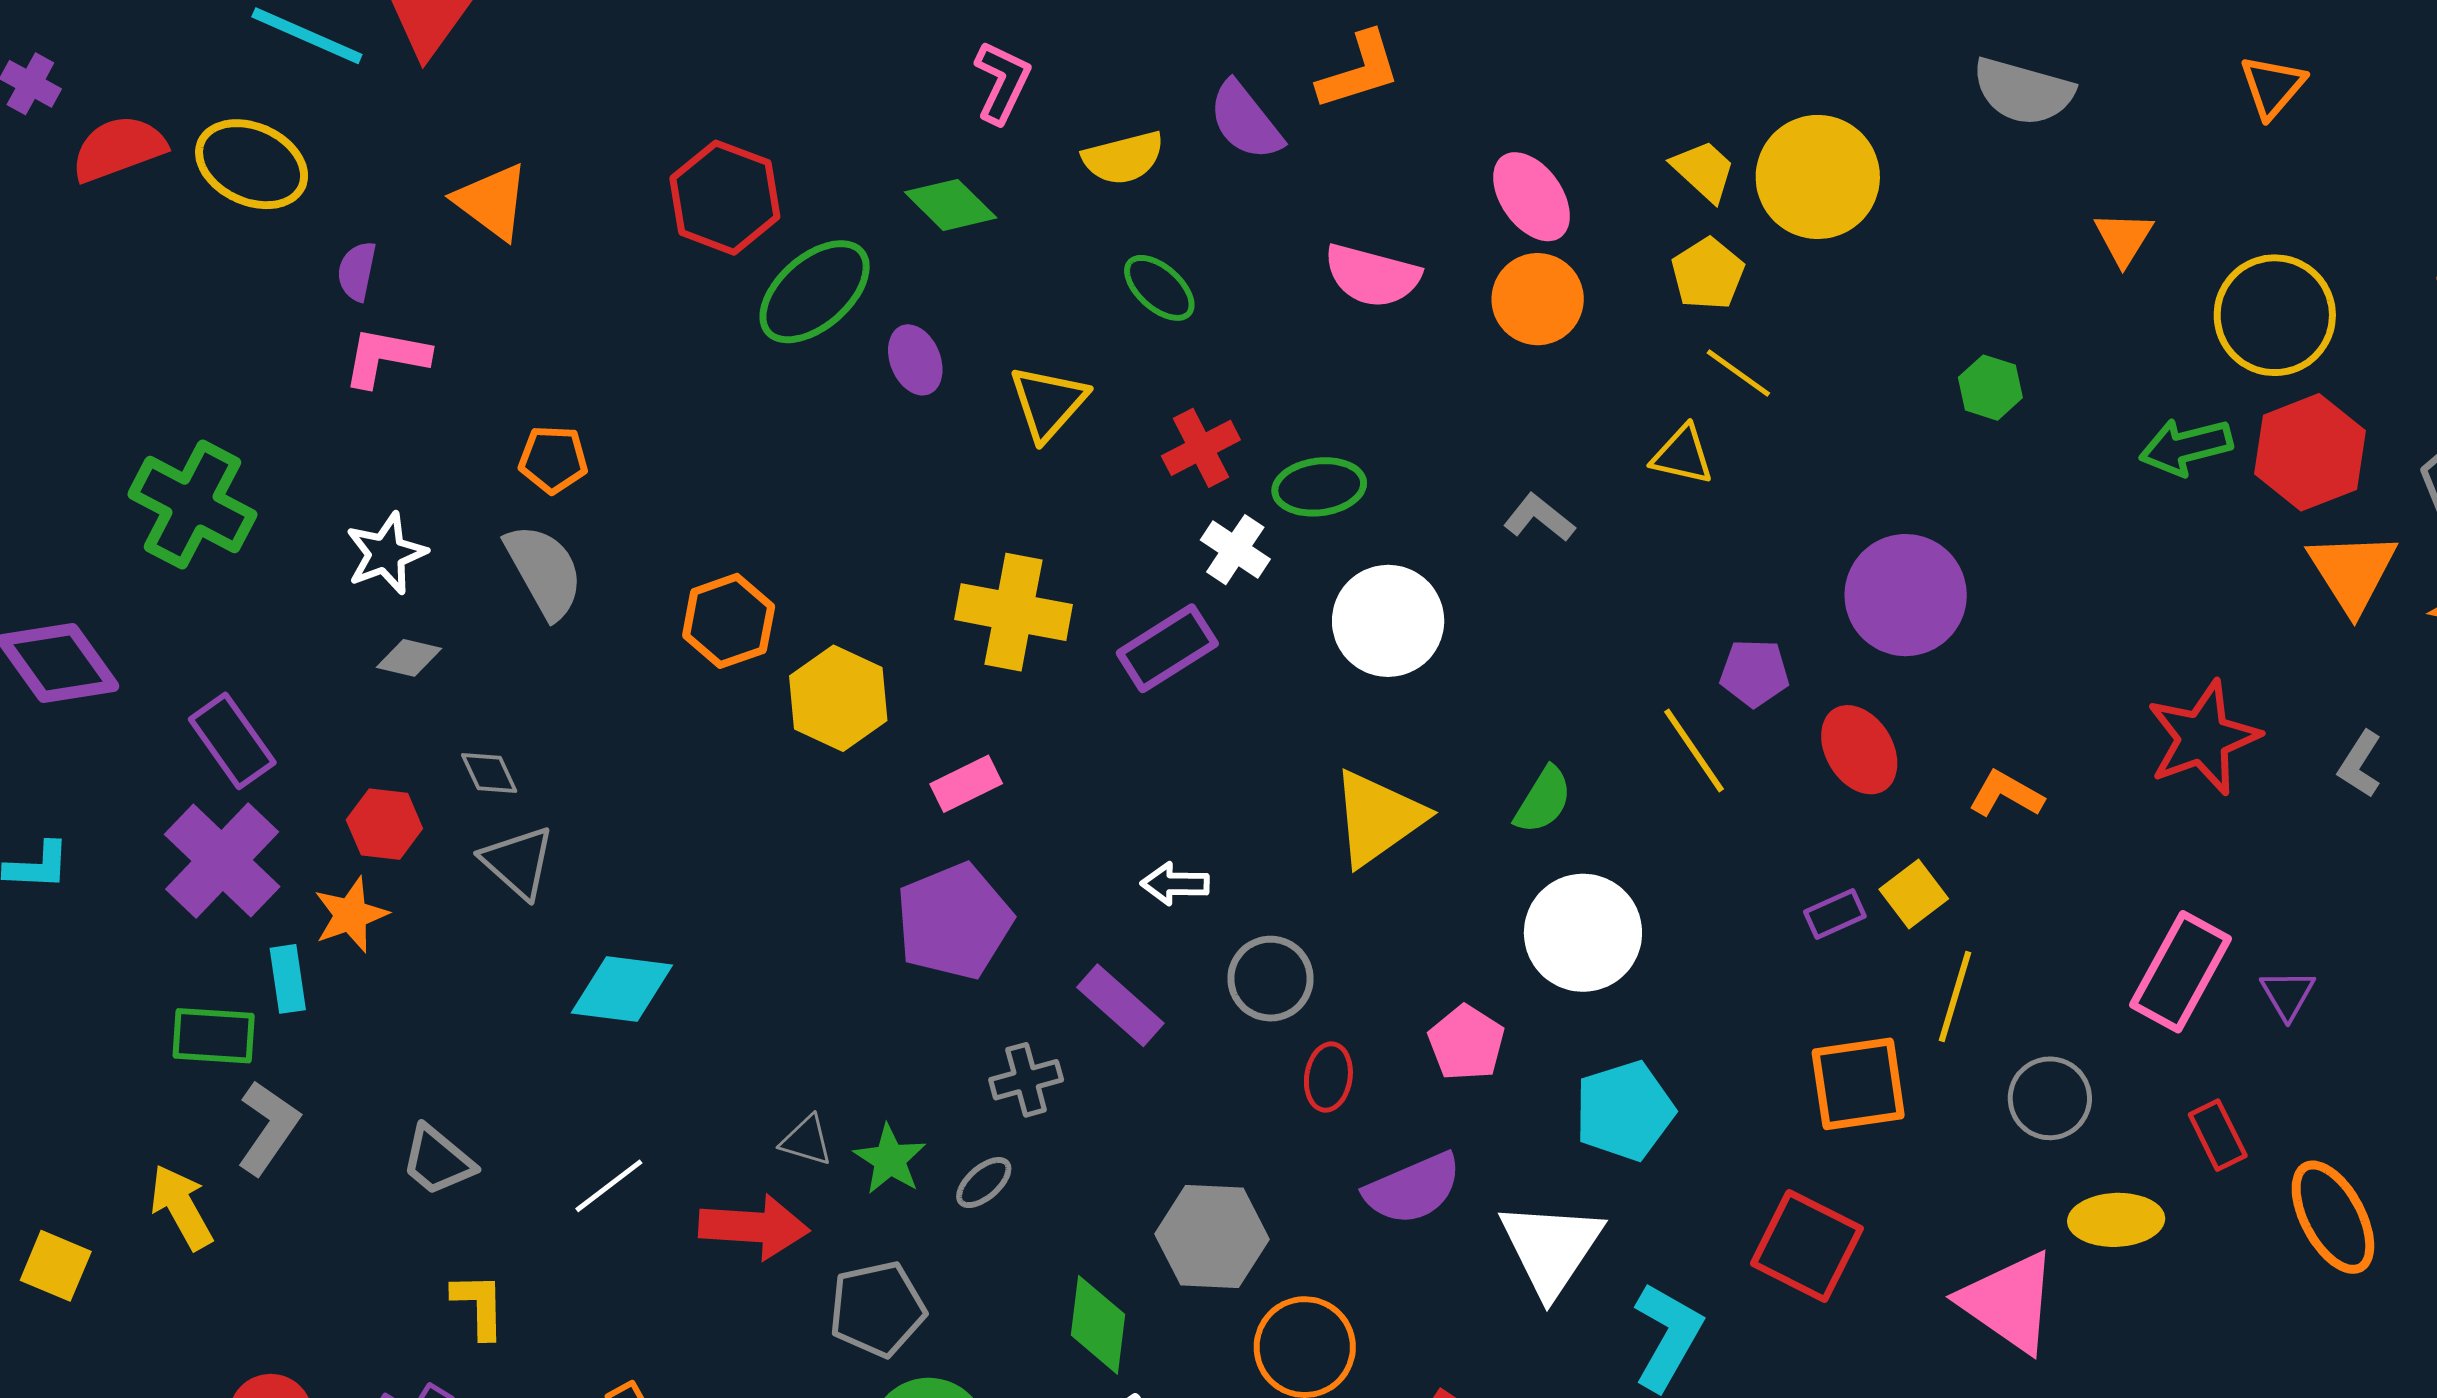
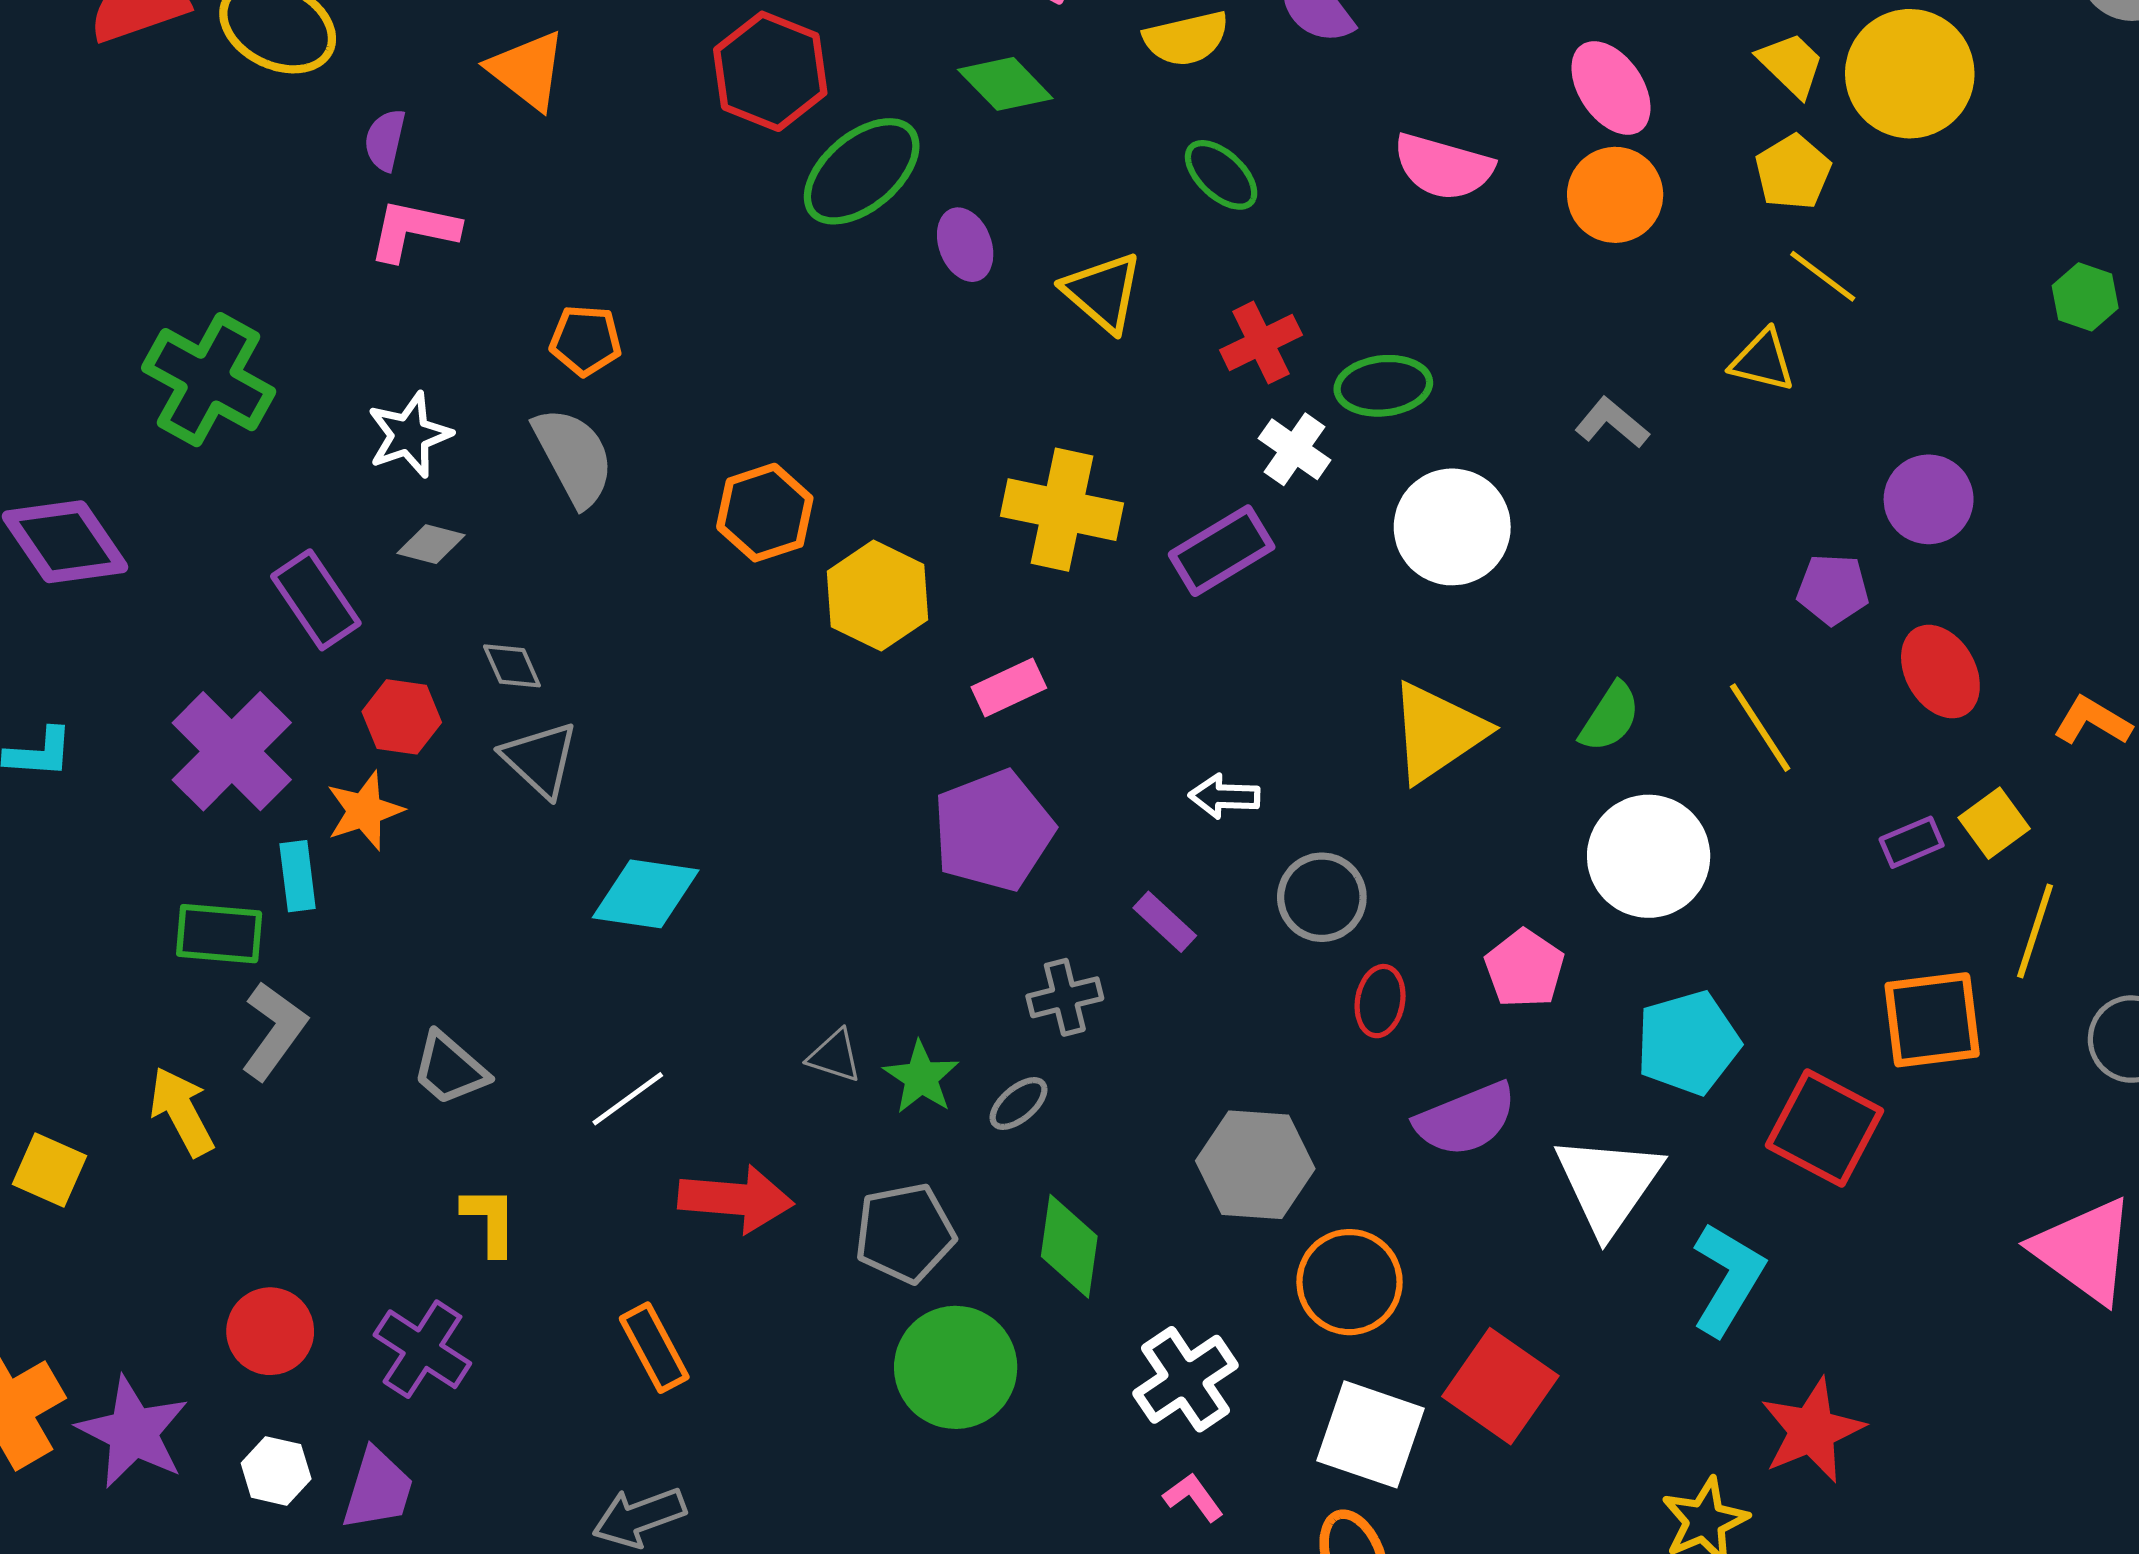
yellow triangle: (1048, 403) -> (1103, 292), turned -32
purple circle: (1906, 595) -> (1929, 499), moved, size x0.7
purple rectangle: (232, 741) -> (316, 600), moved
yellow line: (1694, 750) -> (1760, 728), moved
purple rectangle: (1120, 1005) -> (1165, 922), size x0.7
red arrow: (754, 1227) -> (736, 1199), moved
red square: (1807, 1246) -> (1825, 1128), moved
green diamond: (1098, 1325) -> (1069, 1246), moved

